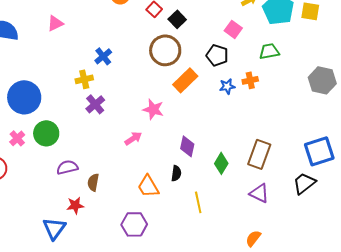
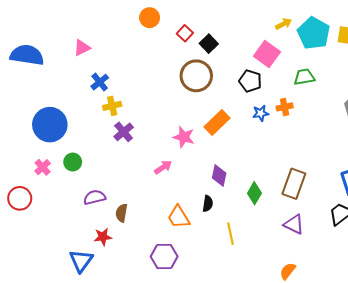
pink square: (233, 29) -> (267, 54), size x1.4
blue cross: (103, 56) -> (100, 82), moved
orange rectangle: (185, 80) -> (217, 123), moved
green circle: (46, 133) -> (73, 162), size x0.7

